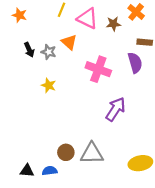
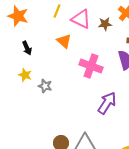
orange star: (19, 15) -> (18, 16), size x1.5
gray star: (49, 52) -> (45, 86), moved
yellow star: (49, 85) -> (25, 75), moved

